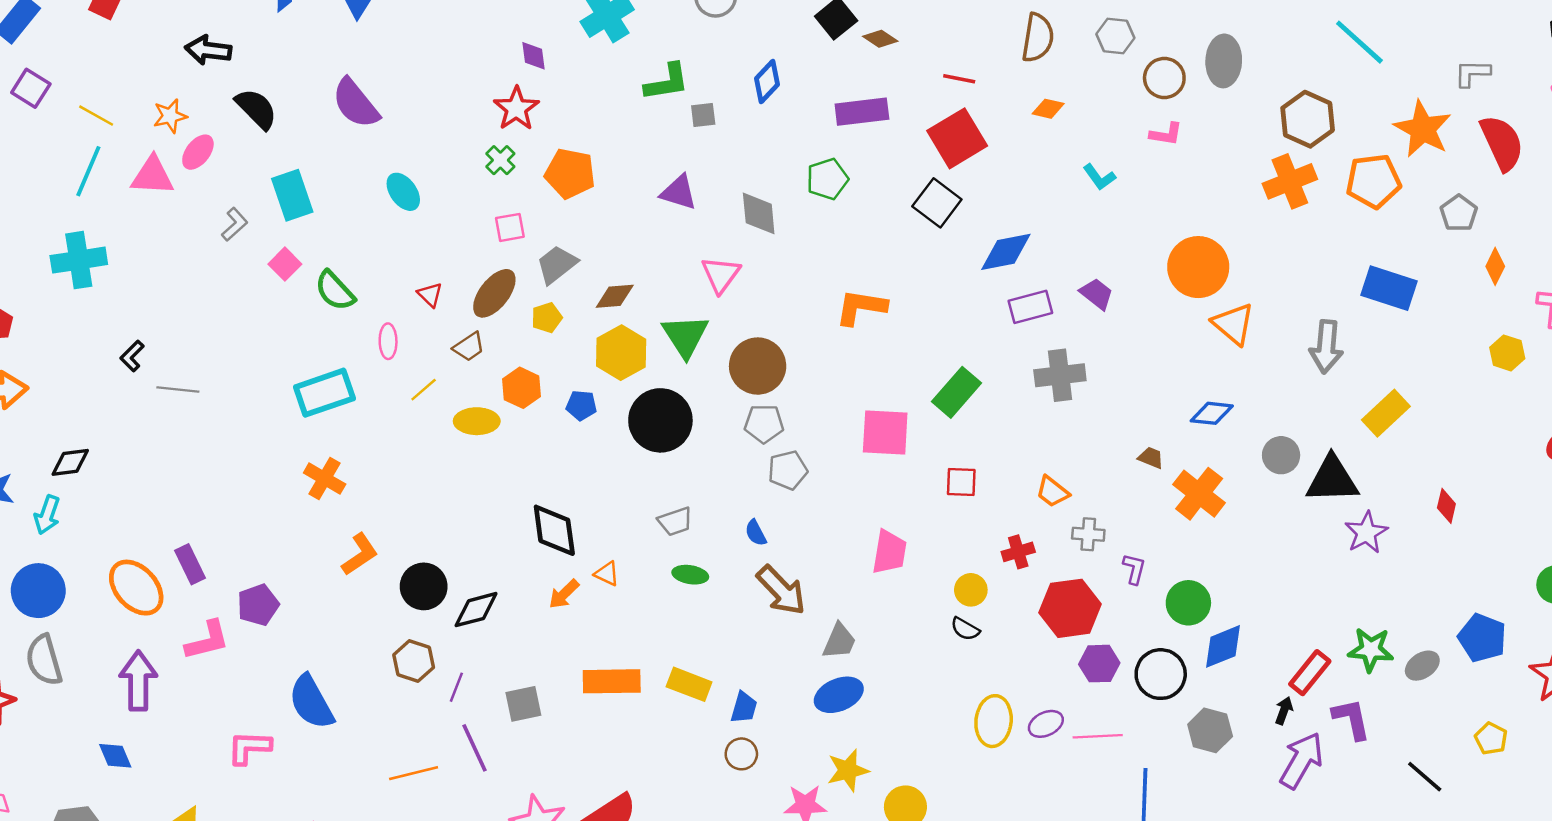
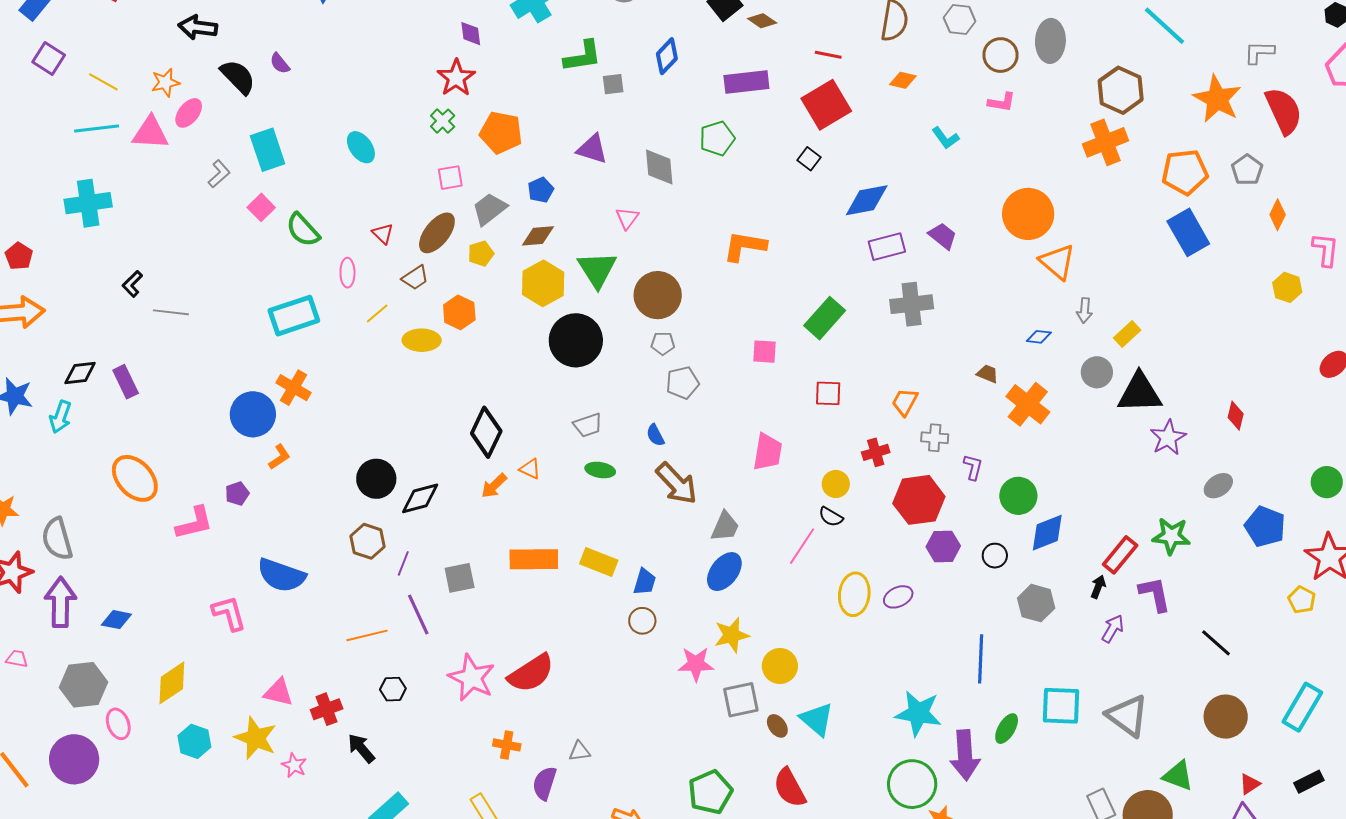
purple semicircle: (356, 103) -> (280, 63), moved, size x0.5
cyan line: (88, 171) -> (97, 129), turned 60
orange pentagon: (1373, 181) -> (1185, 172), moved
black square: (937, 203) -> (809, 159), size x0.6
pink triangle: (721, 275) -> (627, 218), size x0.7
blue rectangle: (1389, 288) -> (1188, 232), turned 42
gray arrow: (1326, 347) -> (1084, 310), moved, size x0.6
blue pentagon: (581, 405) -> (541, 190), moved, turned -30
blue diamond: (1212, 413) -> (1039, 337), size x0.7
yellow rectangle: (1386, 413) -> (1127, 334), moved, size x0.7
gray pentagon: (764, 424) -> (663, 343), size x0.7
pink square: (885, 433) -> (764, 352), size x0.6
orange trapezoid: (1052, 492) -> (905, 402), turned 80
black diamond: (554, 530) -> (486, 432), turned 33
orange L-shape: (360, 554) -> (279, 457), moved, size x0.7
purple rectangle: (190, 564) -> (126, 382), moved
blue circle: (38, 591) -> (253, 414), moved
purple pentagon: (258, 605) -> (237, 494), size x0.7
gray ellipse: (1422, 666) -> (1218, 486), moved
black circle: (1161, 674) -> (995, 556), size x0.6
purple arrow: (138, 681) -> (60, 602), moved
blue ellipse: (839, 695) -> (724, 572), turned -30
blue semicircle: (311, 702) -> (281, 575), turned -42
pink line: (1098, 736) -> (802, 546), moved, turned -54
yellow pentagon: (1491, 738) -> (1302, 600), moved
pink L-shape: (249, 748) -> (229, 613), turned 72
blue diamond: (115, 756) -> (116, 620), turned -56
purple arrow: (1301, 760) -> (1113, 629), size x0.6

